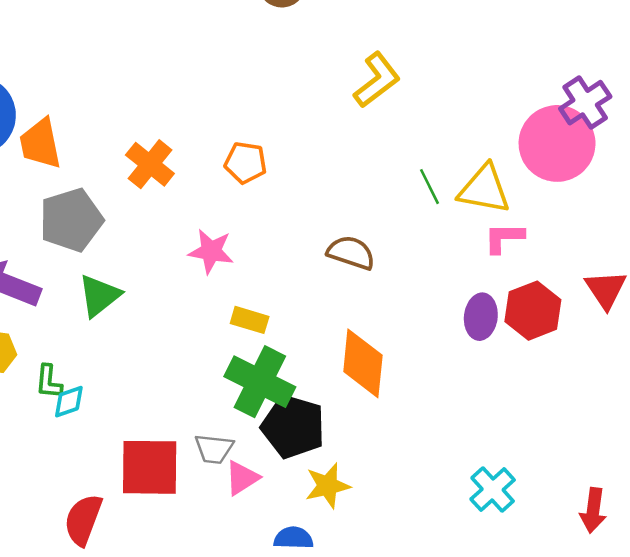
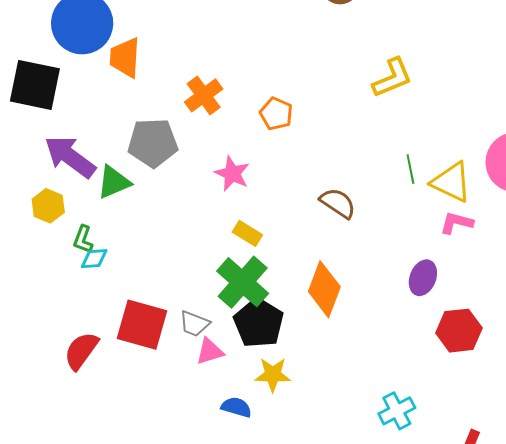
gray pentagon: (71, 220) -> (153, 143), moved
green triangle: (99, 296) -> (114, 182), moved
red hexagon: (533, 311) -> (459, 331), moved

